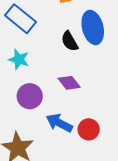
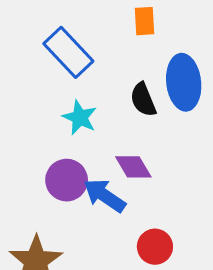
cyan star: (19, 59) -> (80, 118), moved
blue arrow: (59, 123) -> (105, 196), moved

